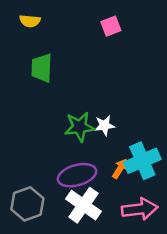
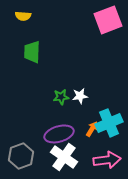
pink square: (111, 26) -> (108, 20), moved, size x1.8
green star: (80, 127) -> (61, 97), size x0.7

